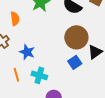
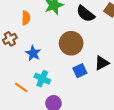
brown circle: (76, 37) -> (71, 43), moved
orange line: (16, 75) -> (21, 87), moved, turned -48

